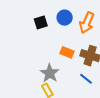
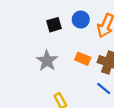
gray star: (50, 73) -> (47, 61), moved

